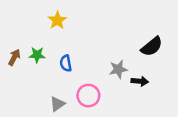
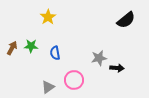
black semicircle: (152, 47) -> (126, 20), moved

